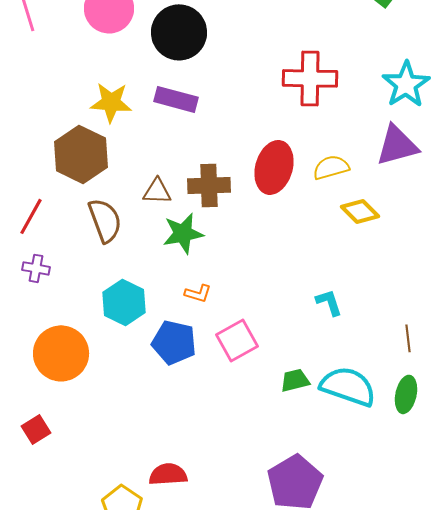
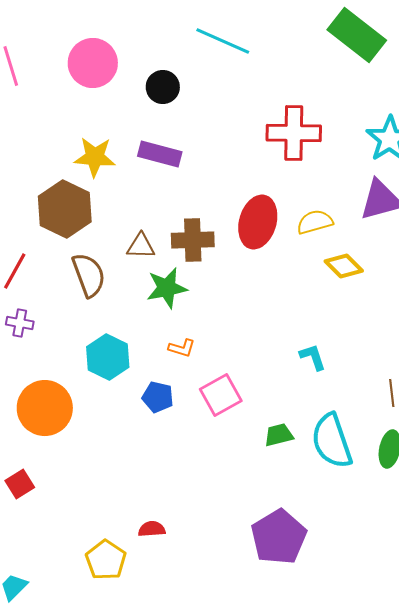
black circle: (179, 32) -> (163, 87), size x0.6
blue pentagon: (174, 342) -> (158, 397), size x0.7
cyan semicircle: (348, 386) -> (332, 441), turned -128
red semicircle: (168, 474) -> (152, 529), size x0.7

